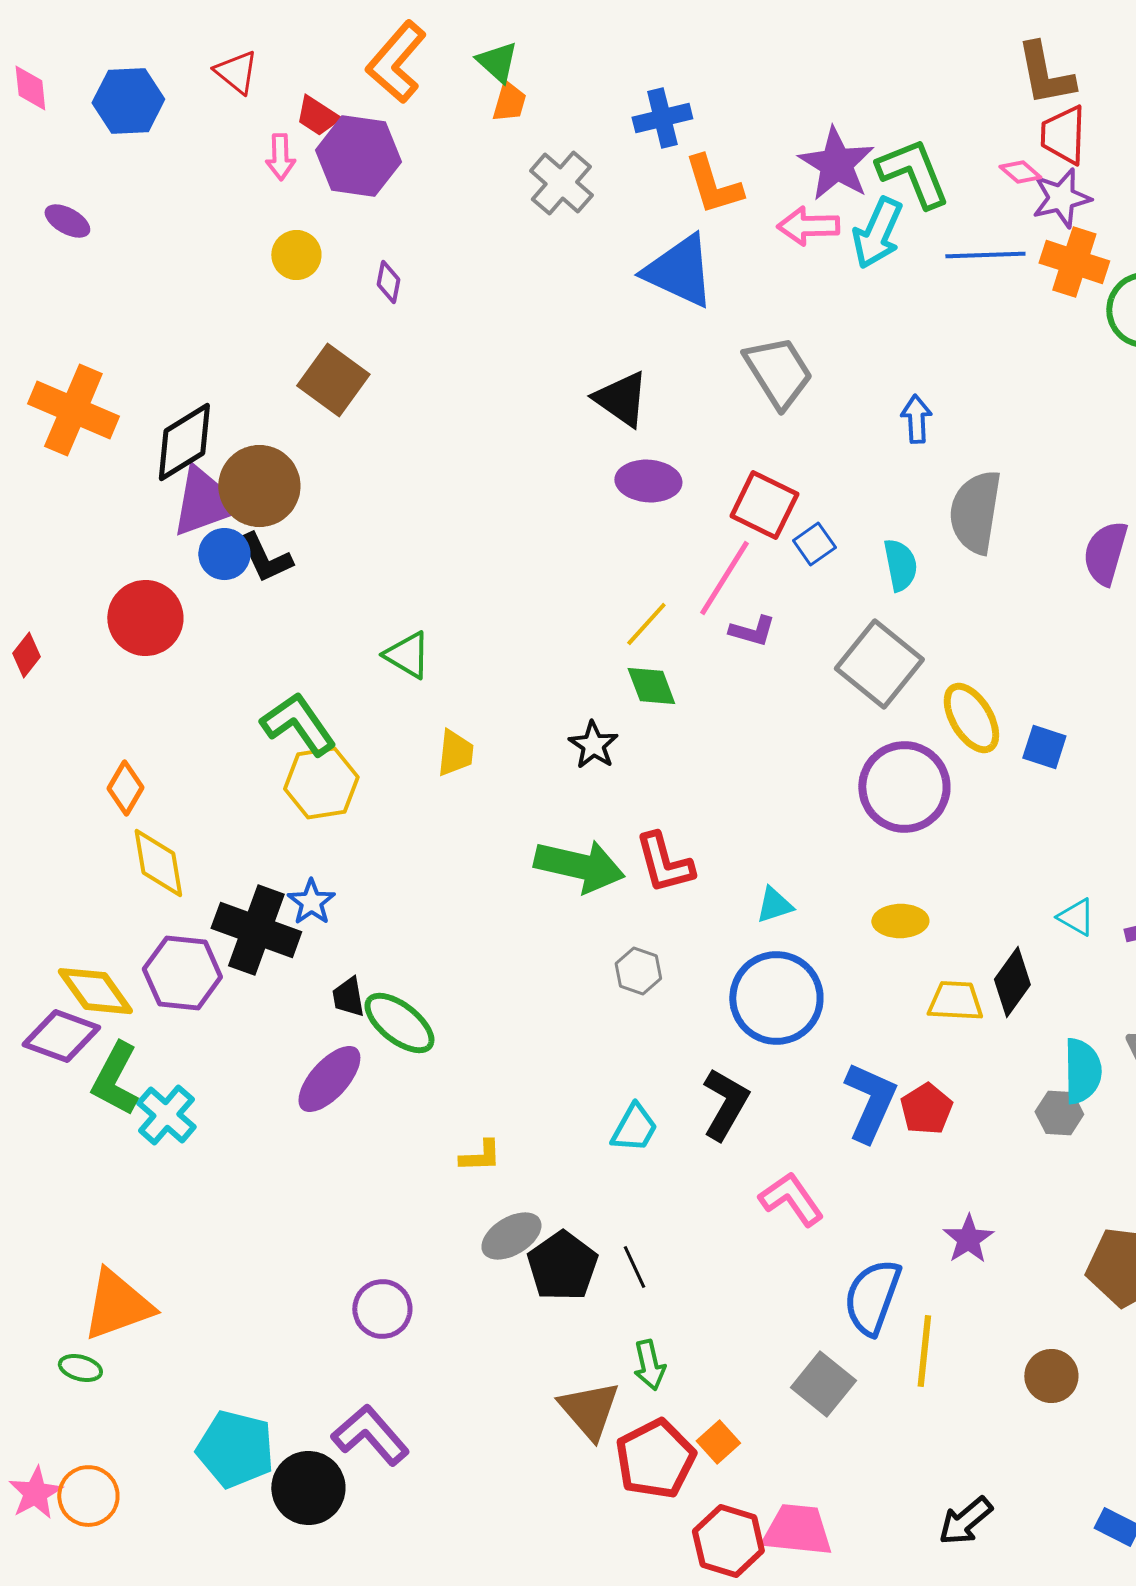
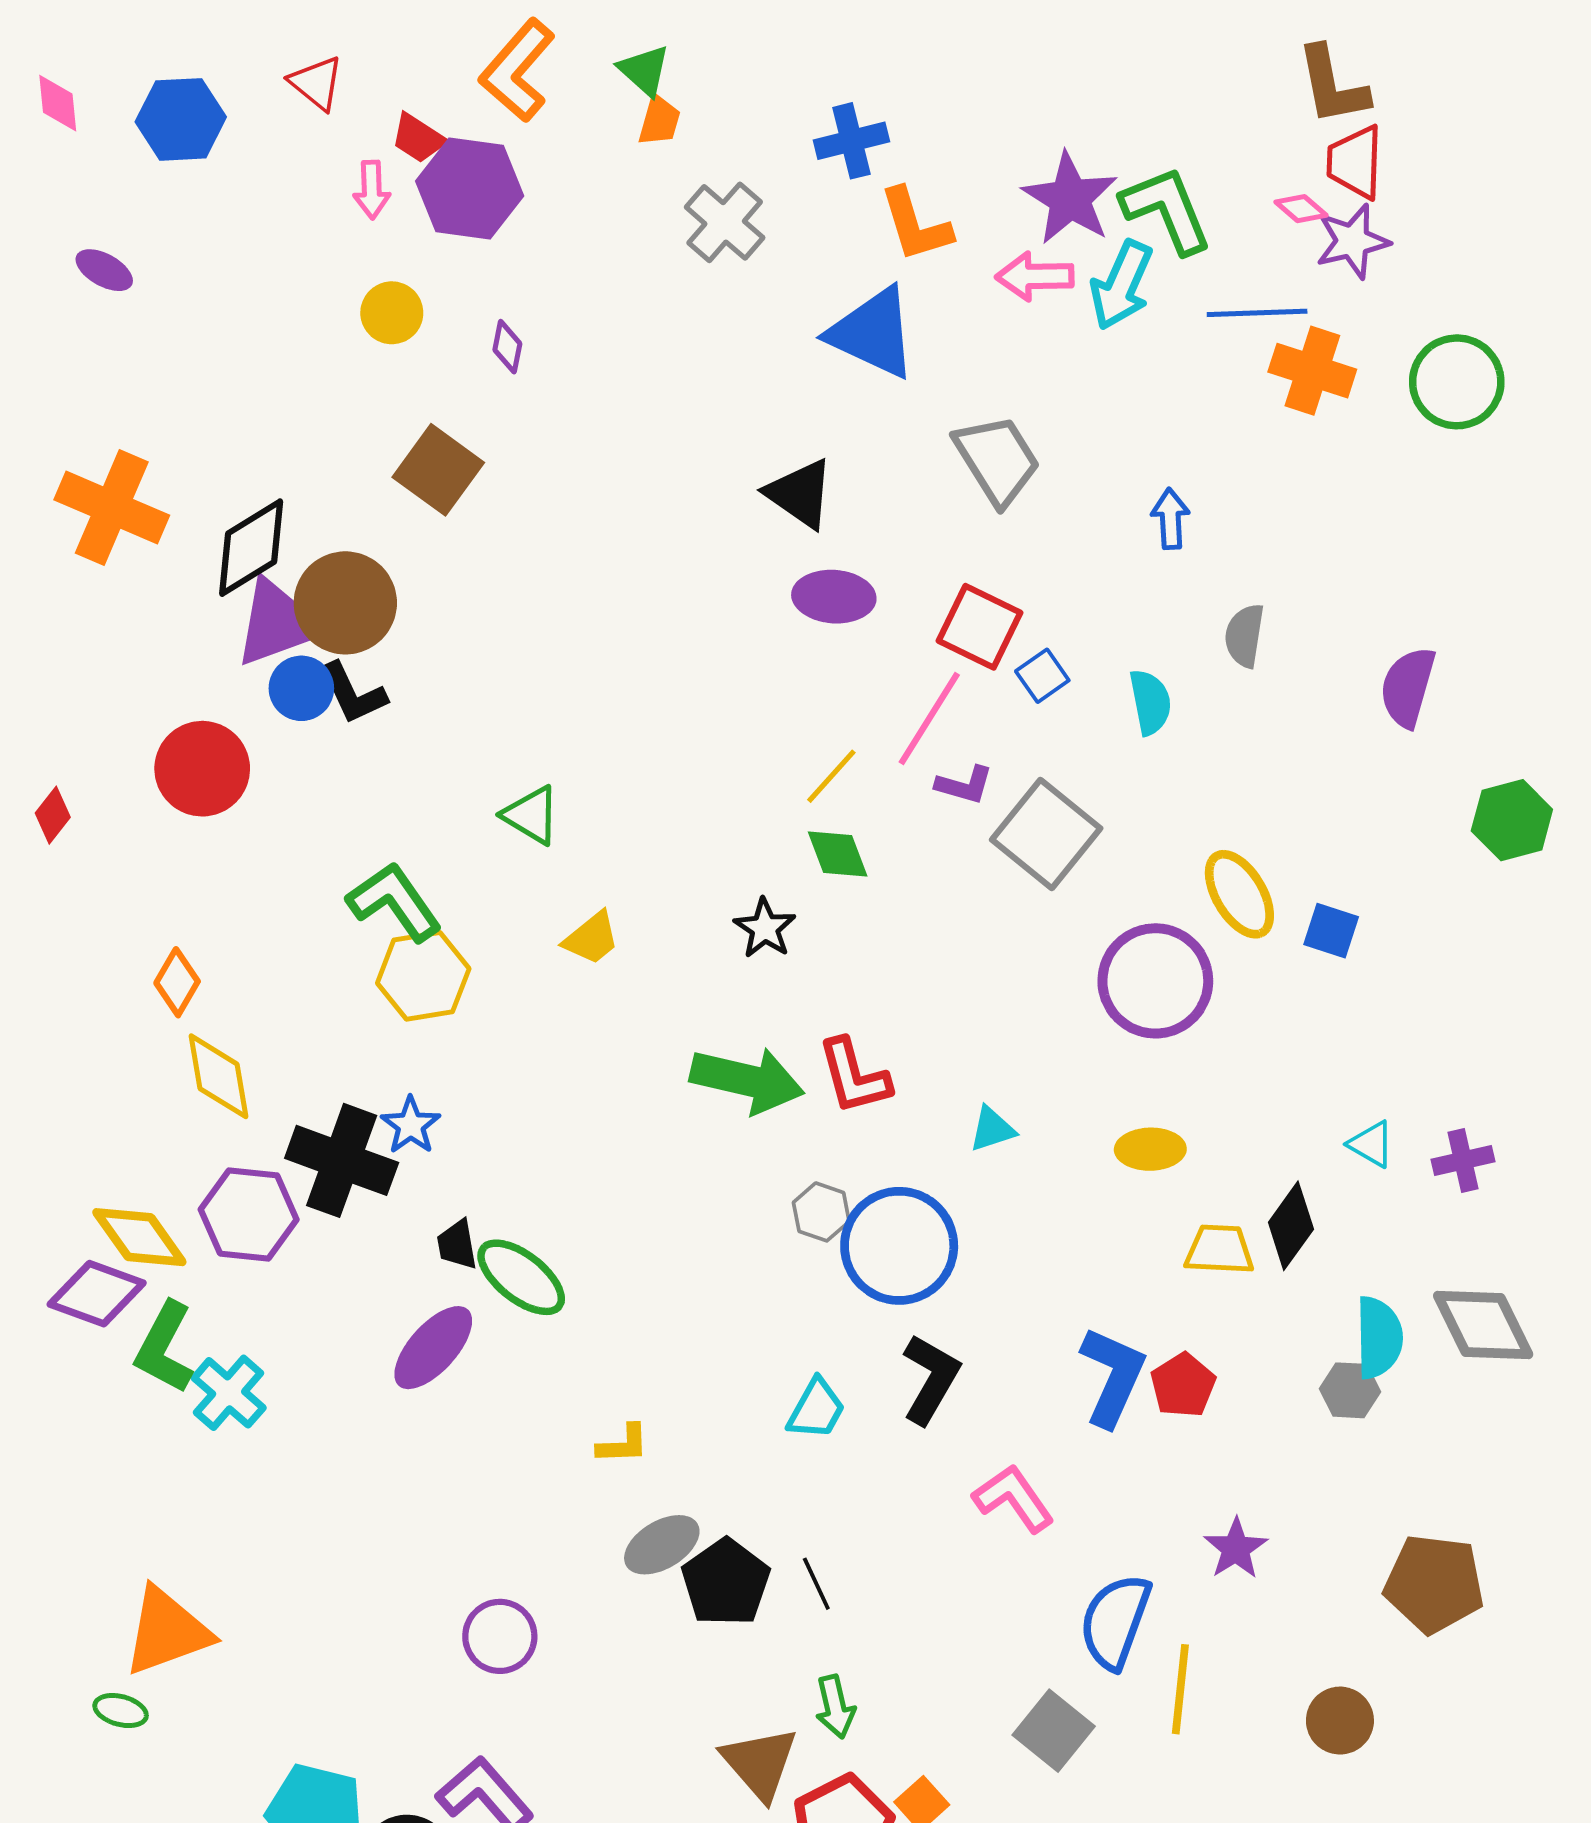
orange cross: (1074, 262) -> (1312, 371), moved
gray semicircle: (975, 512) -> (1244, 636), size x0.6
gray square: (879, 664) -> (1046, 834), moved
yellow trapezoid: (455, 753) -> (591, 938), turned 45
blue circle: (776, 998) -> (899, 1246), moved

